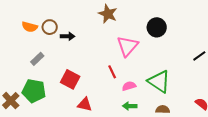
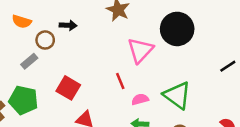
brown circle: (50, 27) -> (45, 40), moved
black circle: (157, 27) -> (177, 29), size x1.4
black arrow: (68, 36) -> (68, 25), moved

